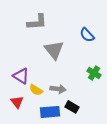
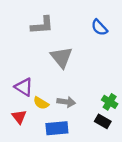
blue semicircle: (87, 35) -> (99, 27), moved
green cross: (94, 73) -> (110, 102), moved
black rectangle: (72, 107) -> (103, 121), moved

